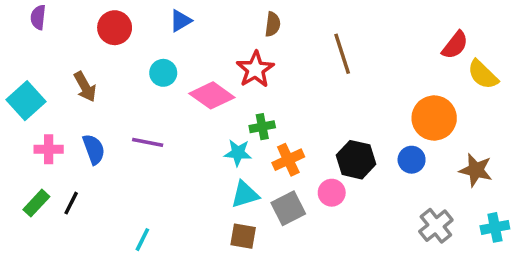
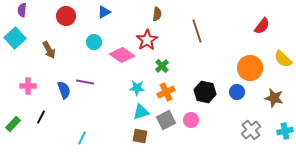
yellow semicircle: (483, 75) -> (283, 59), moved
cyan square: (26, 101) -> (15, 38), moved
green cross: (262, 127) -> (162, 66), moved, turned -32
blue semicircle: (94, 149) -> (64, 90), moved
pink circle: (332, 193) -> (191, 120), moved
green rectangle: (36, 203) -> (13, 124), moved

